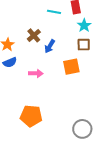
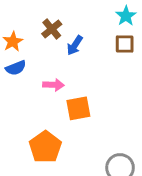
orange square: (71, 67) -> (78, 108), moved
orange pentagon: (31, 116) -> (45, 147), turned 30

